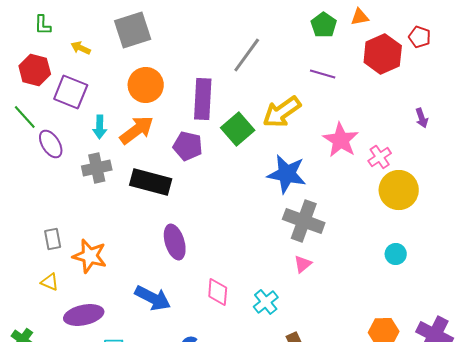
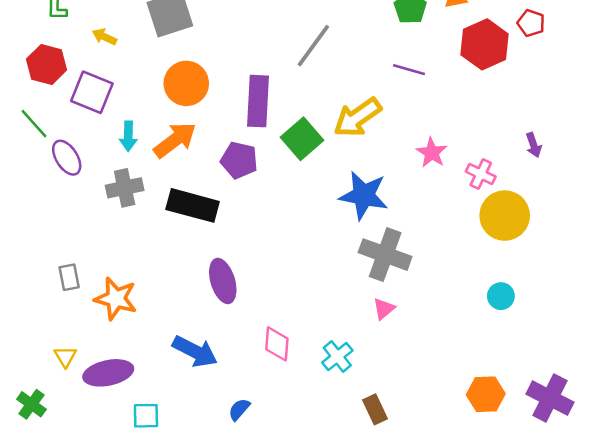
purple arrow: (422, 118) -> (534, 145), moved
pink star: (341, 140) -> (432, 153), size x0.7
pink cross: (380, 157) -> (481, 174), turned -30
yellow triangle: (50, 282) -> (65, 356), moved, turned 36

